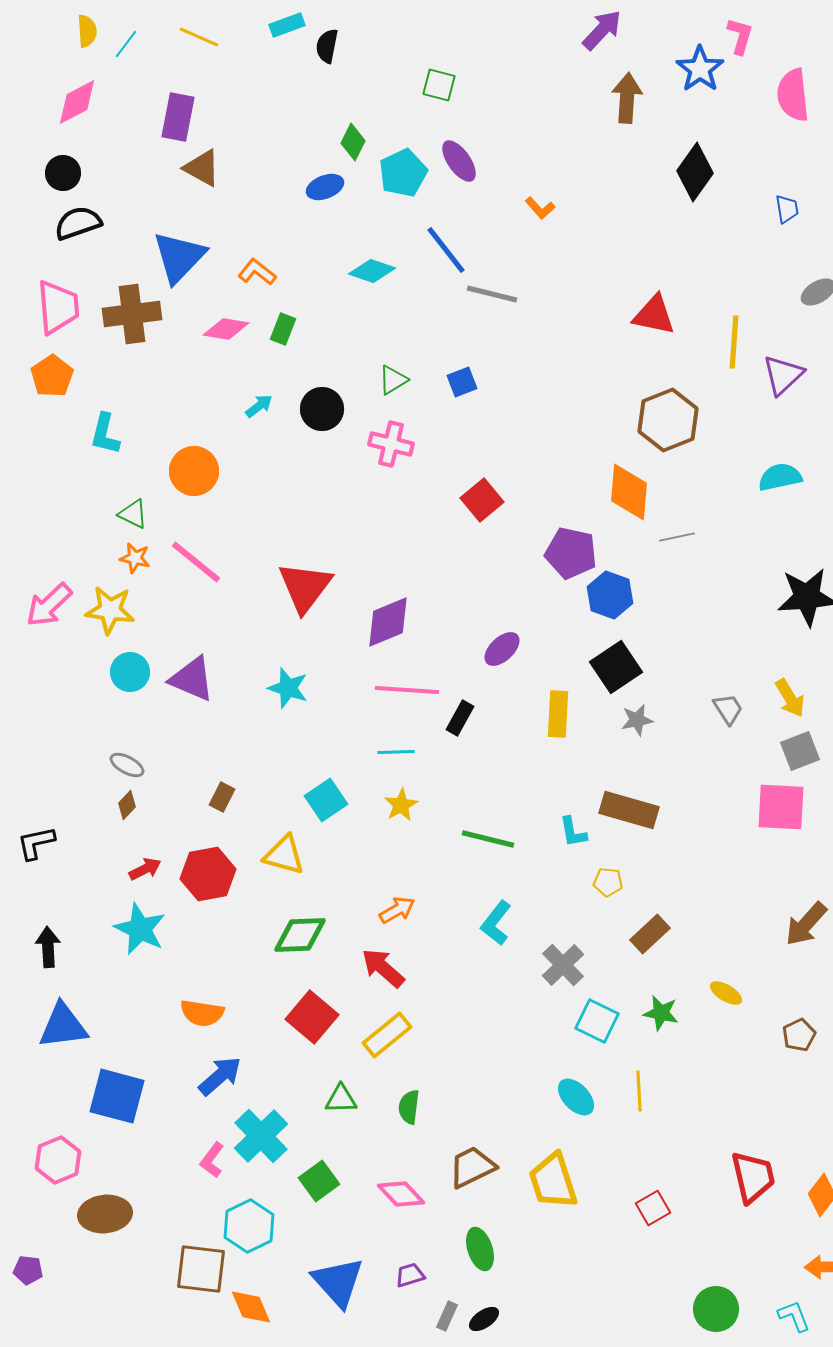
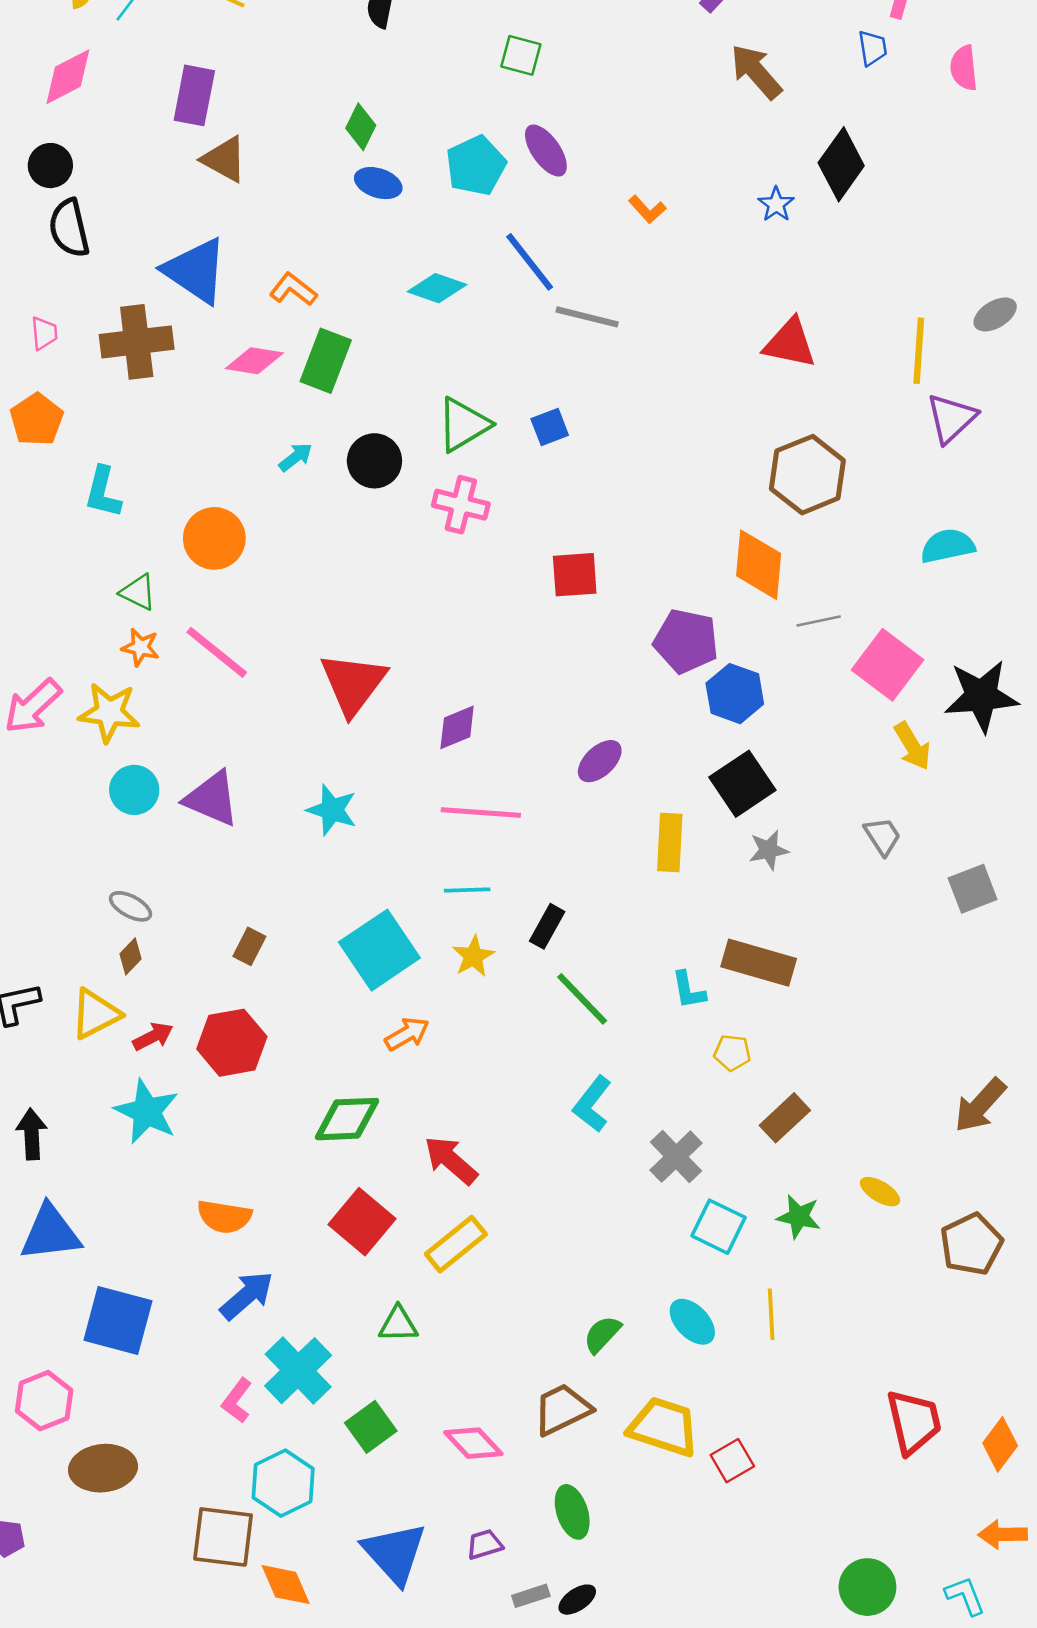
blue star: (700, 69) -> (776, 204), moved, size x0.6
pink semicircle: (793, 95) -> (964, 68), size x0.7
brown arrow: (627, 98) -> (756, 72), turned -45
green diamond: (353, 142) -> (361, 127), moved
blue ellipse: (325, 187) -> (378, 183), turned 39
blue trapezoid: (787, 209) -> (872, 48), moved
black semicircle: (78, 223) -> (69, 228), turned -84
blue triangle: (179, 257) -> (196, 271), turned -40
pink trapezoid: (58, 307) -> (44, 333), size x0.5
green rectangle: (283, 329) -> (326, 361), size x1.6
yellow line: (734, 342) -> (919, 351), moved
green triangle: (393, 380) -> (463, 425), size x1.5
red square: (482, 500) -> (575, 575), turned 36
purple diamond: (388, 622) -> (457, 727), size x0.7
yellow arrow: (790, 698) -> (913, 746), moved
black rectangle: (460, 718) -> (547, 926), moved
cyan square: (326, 800) -> (379, 950), size x1.5
pink square: (781, 807) -> (888, 665), moved, turned 34
green line: (488, 839) -> (582, 999), turned 32
yellow triangle: (284, 855) -> (95, 1014), moved, turned -42
orange arrow: (397, 910) -> (407, 1034), moved
brown pentagon: (799, 1035) -> (971, 1244), size x1.5
green semicircle: (409, 1107) -> (602, 1334), moved, turned 36
yellow trapezoid: (553, 1181) -> (664, 1427), turned 126
red square: (653, 1208) -> (732, 1461), moved
gray rectangle: (447, 1316) -> (531, 1596), turned 48

